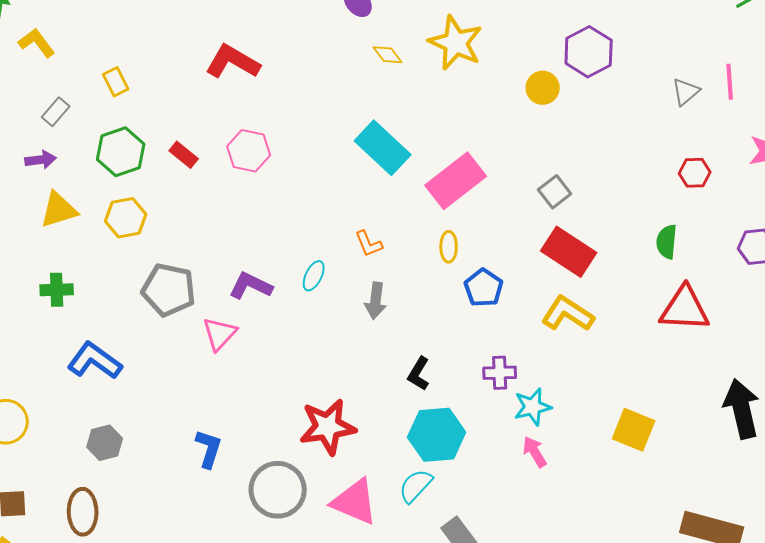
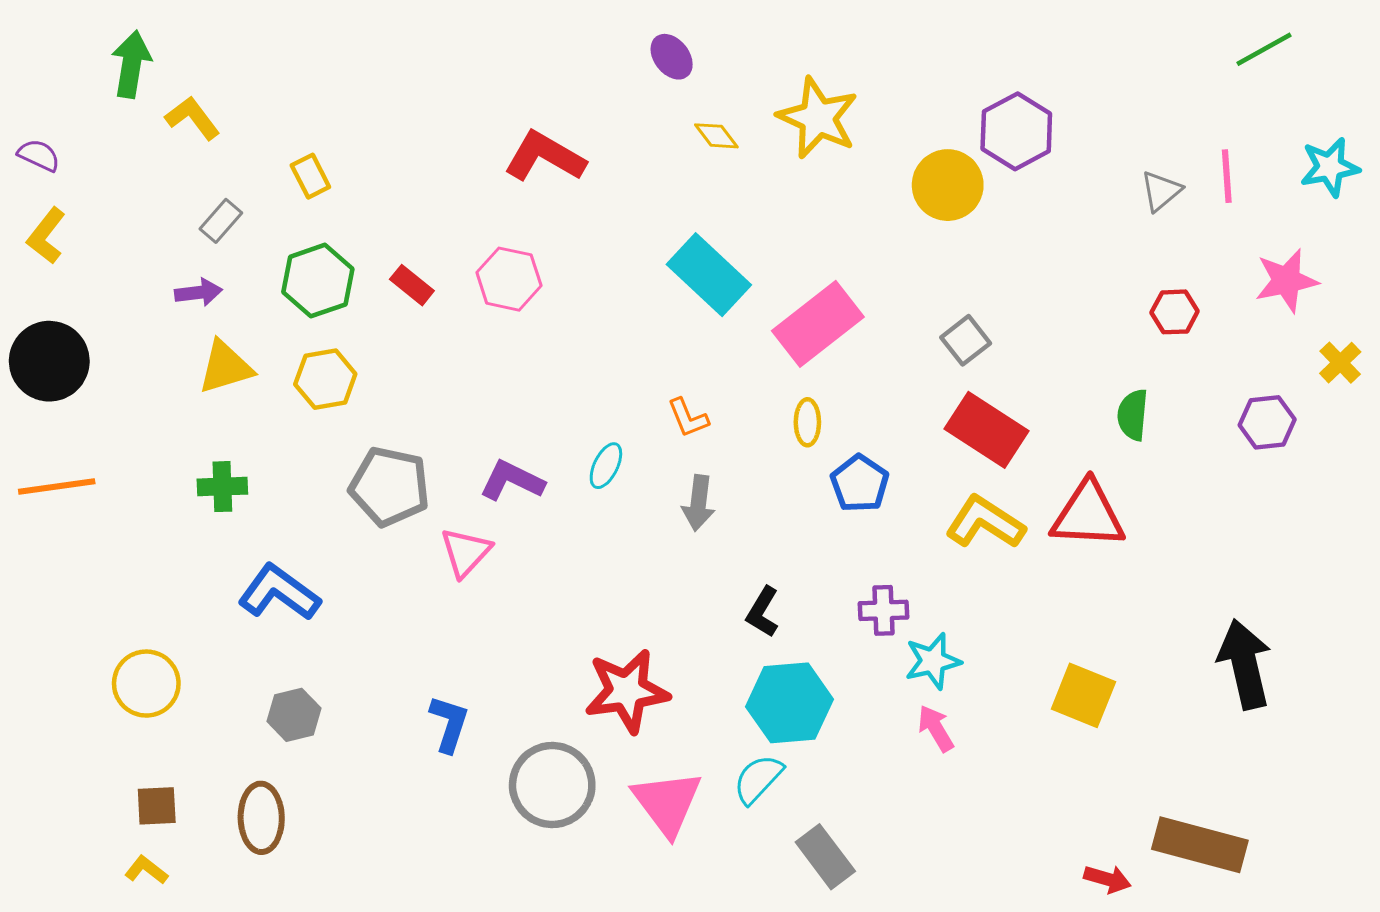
red L-shape: (233, 62) -> (545, 157), moved
yellow circle: (543, 88) -> (948, 185), size x1.4
red triangle: (685, 309) -> (1088, 515), moved
pink triangle: (355, 502) -> (667, 803), turned 30

